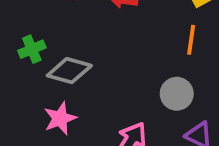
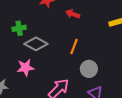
orange line: (191, 40) -> (74, 46), moved

